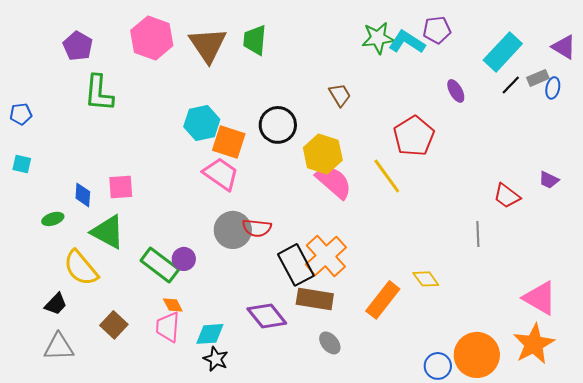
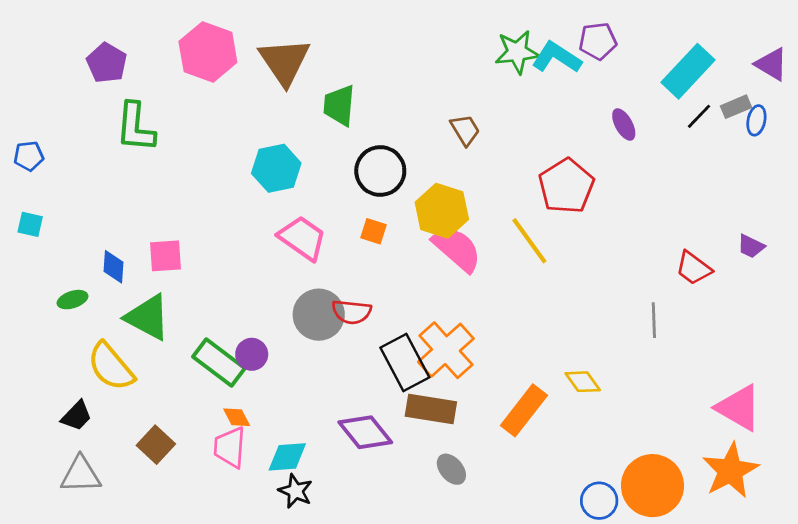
green trapezoid: (255, 40) -> (339, 105), moved
orange square: (229, 142) -> (373, 231), moved, size x0.6

